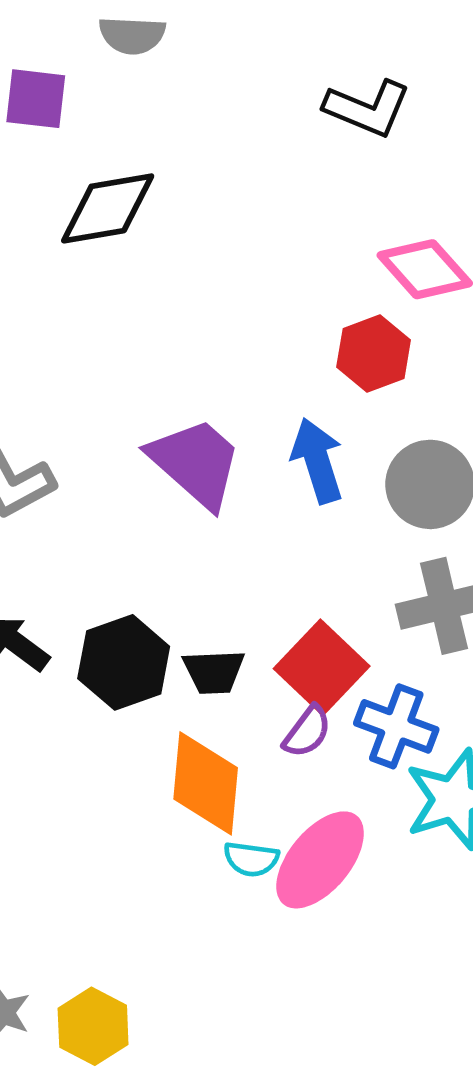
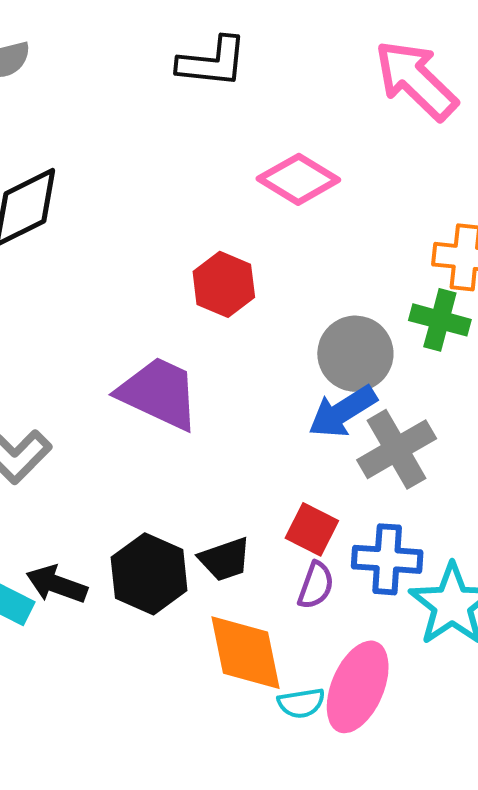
red hexagon: (374, 353) -> (224, 284), moved
blue arrow: (317, 461) -> (343, 412), moved, turned -88
red square: (322, 667) -> (312, 529), size x0.7

